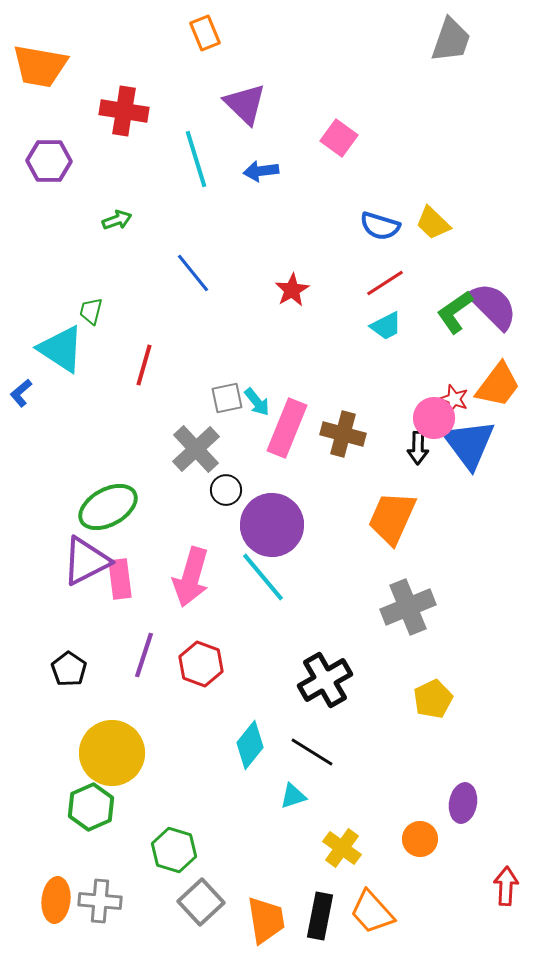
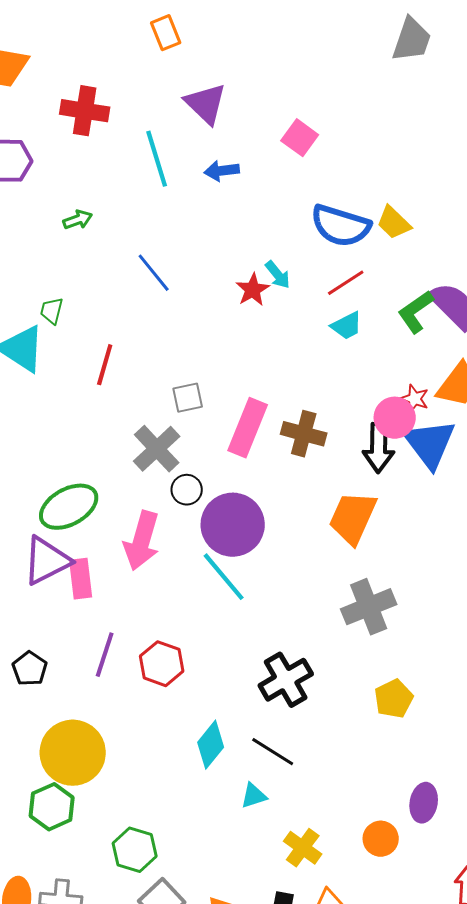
blue semicircle: (380, 226) -> (341, 226), size x1.5
cyan arrow: (257, 402) -> (278, 275), moved
black arrow: (418, 448) -> (379, 448), size x1.5
pink arrow: (191, 577) -> (142, 541), moved

